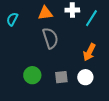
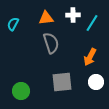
green circle: (32, 75) -> (21, 91), moved
gray square: (61, 77) -> (62, 82), size x1.5
white circle: (85, 77) -> (96, 82), moved

